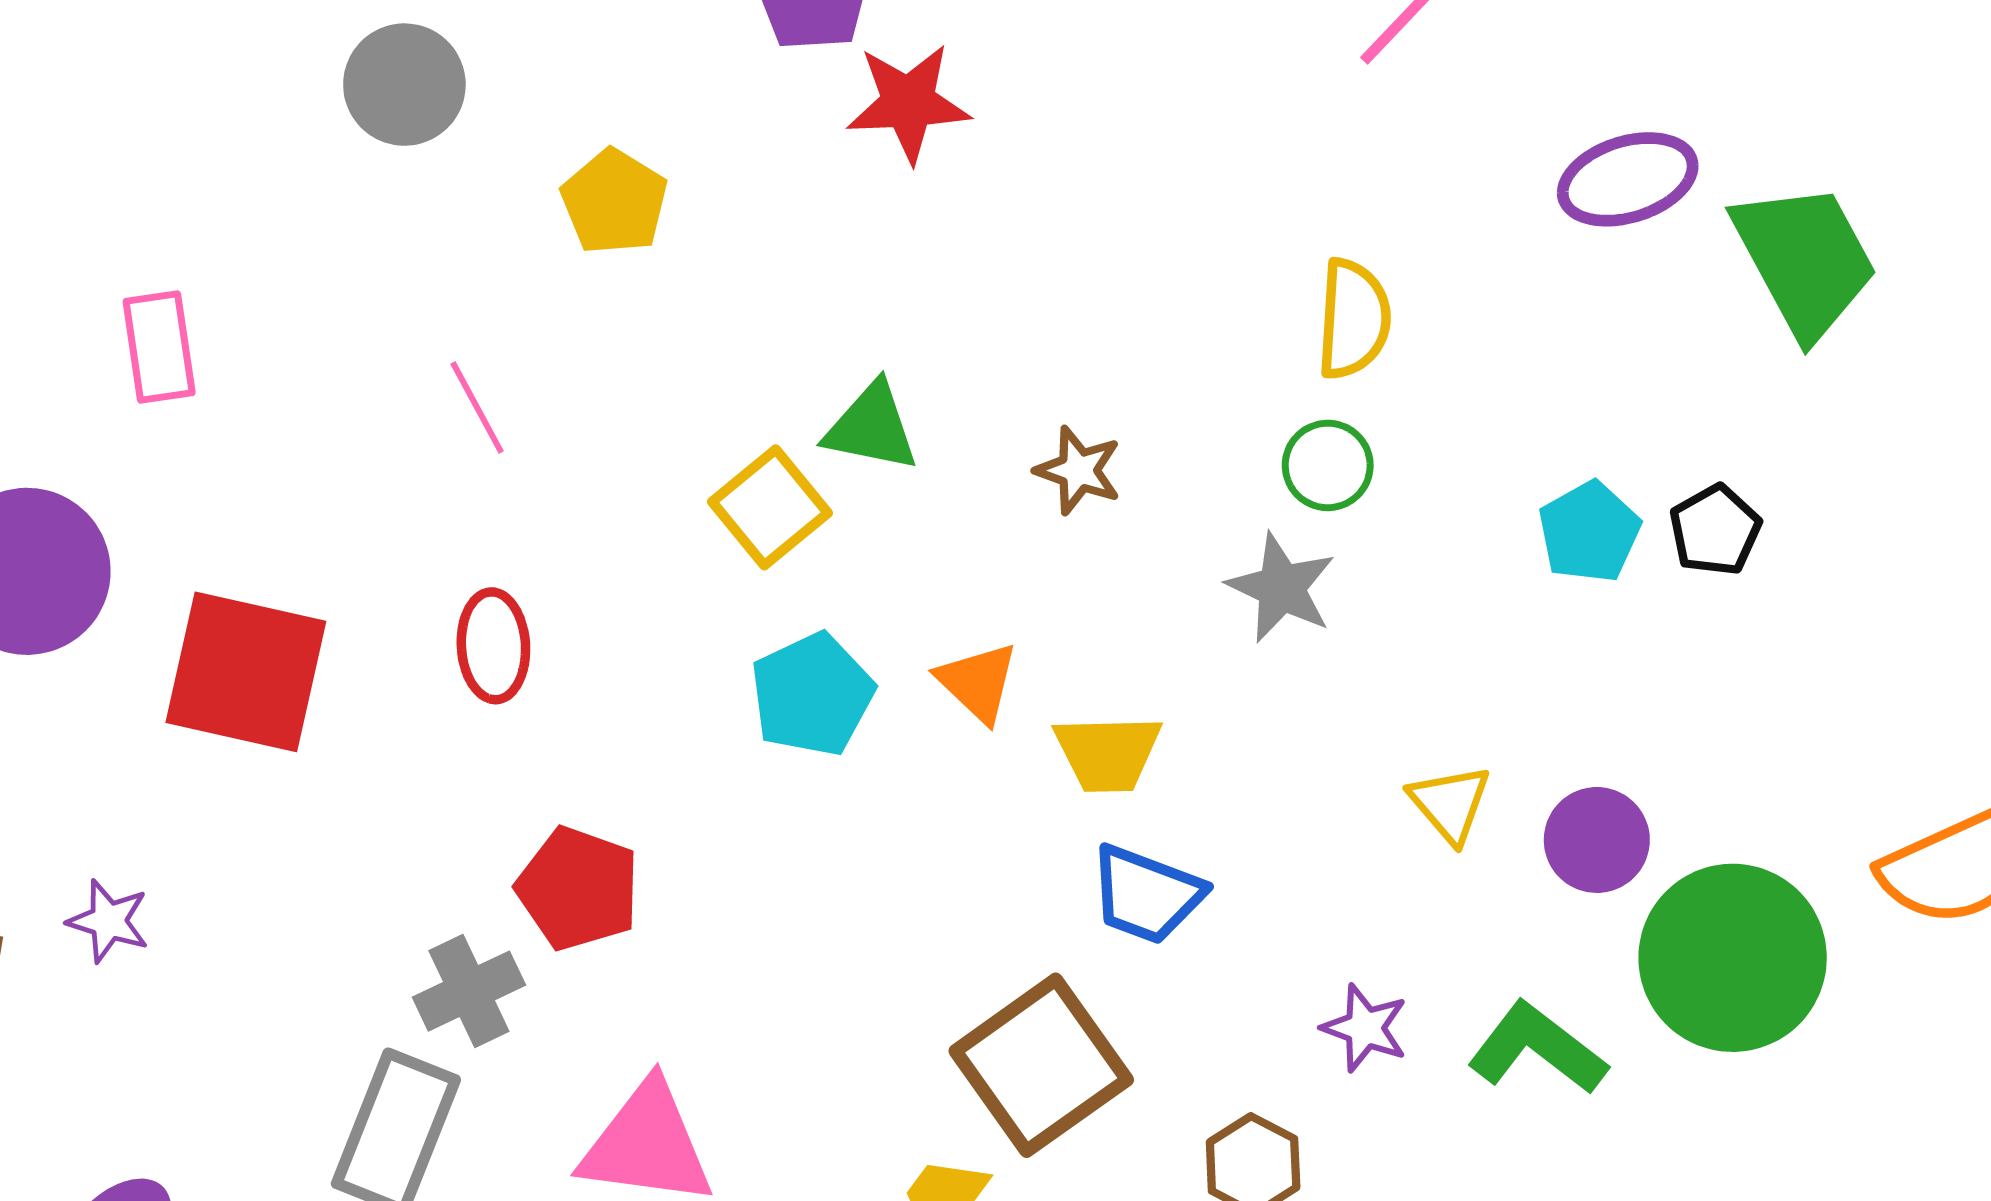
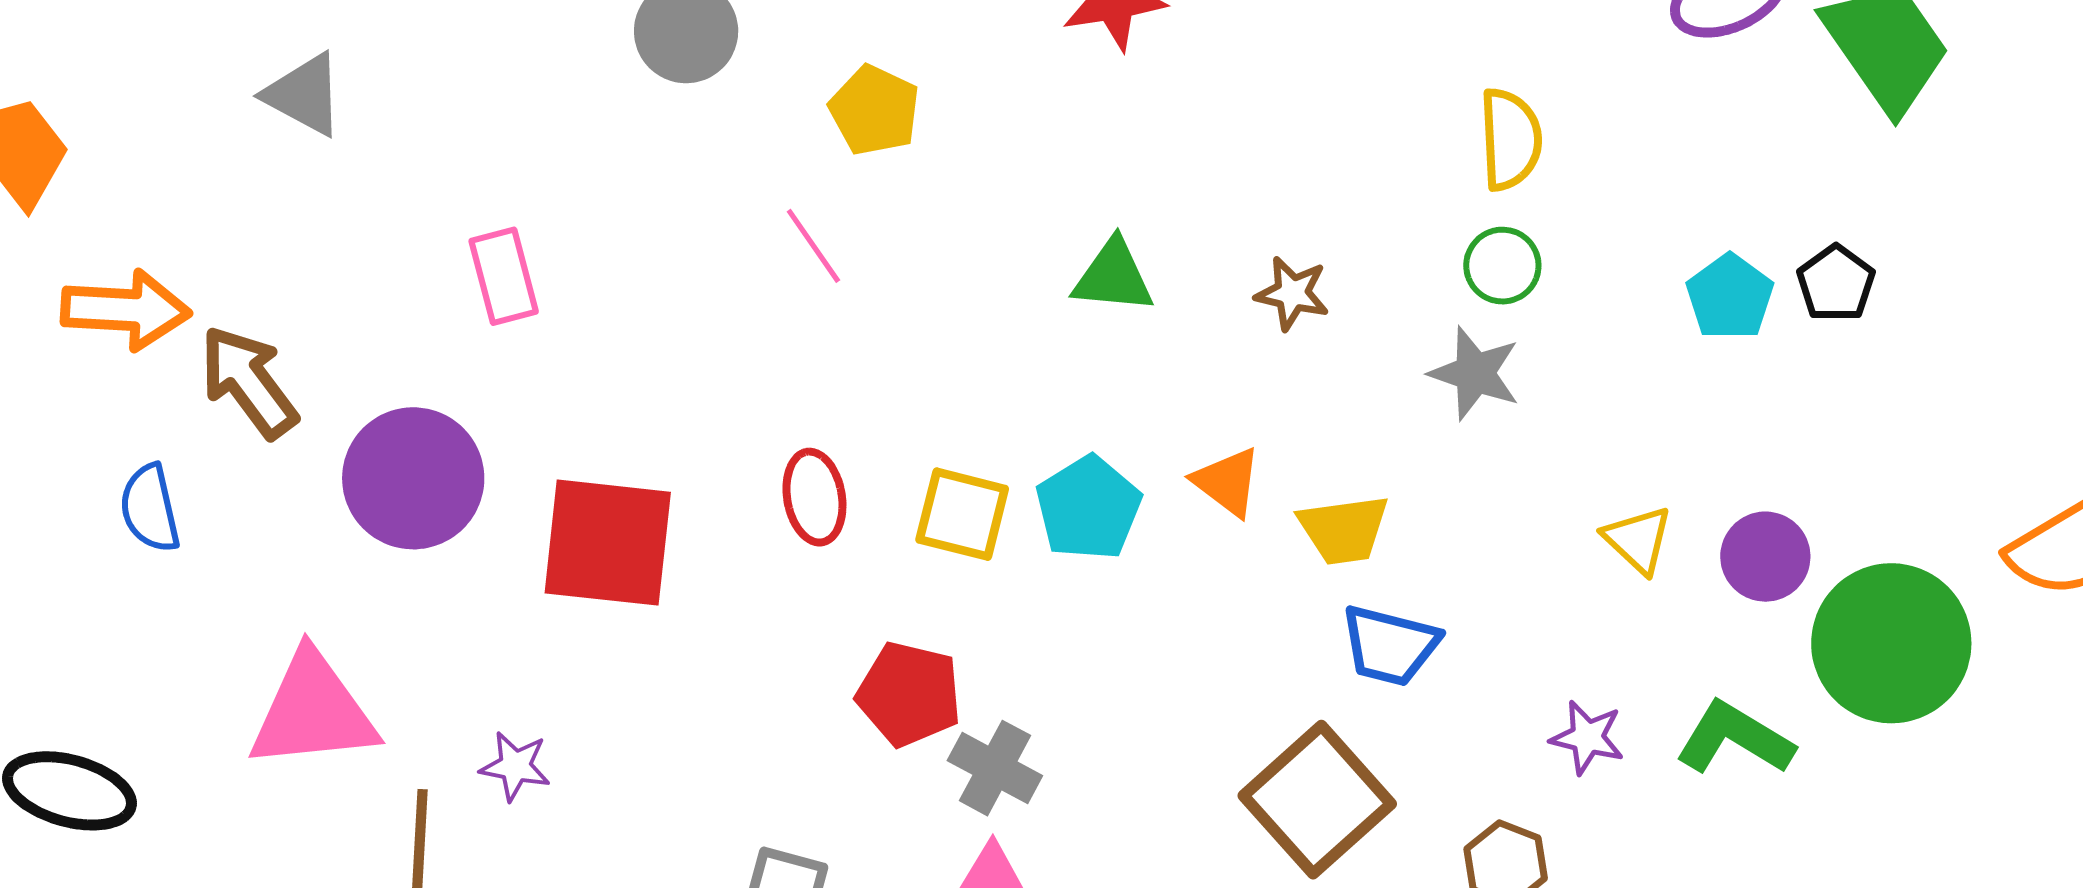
pink line: (477, 407) -> (813, 246), moved
yellow square: (770, 507) -> (962, 514), moved, turned -30
gray cross: (469, 991) -> (995, 768), moved, turned -30

